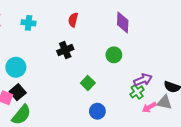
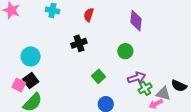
cyan cross: (29, 23) -> (52, 10), moved
purple arrow: (143, 80) -> (137, 78), moved
gray triangle: (164, 102) -> (163, 93), moved

